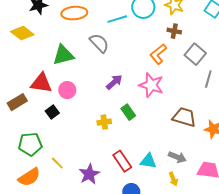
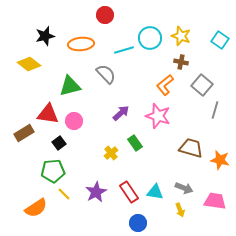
yellow cross: (104, 122) -> (111, 153), turned -32
green pentagon: (30, 144) -> (53, 171), moved
purple star: (89, 174) -> (96, 192), moved

